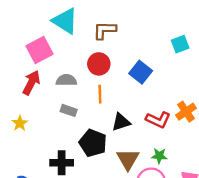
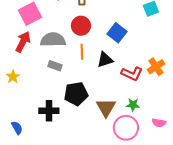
gray semicircle: (66, 80) -> (53, 40), size x1.4
black triangle: (121, 122) -> (105, 60), moved
black pentagon: (93, 143) -> (76, 94), turned -30

